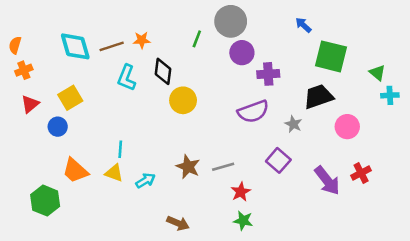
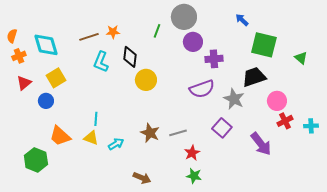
cyan diamond: (75, 46) -> (46, 45), moved
cyan cross: (390, 95) -> (311, 126), moved
gray star: (293, 124) -> (234, 99), size x1.5
red cross: (361, 173) -> (285, 121), moved

